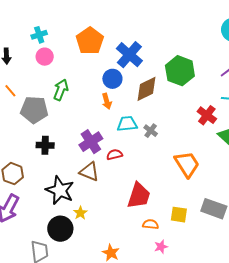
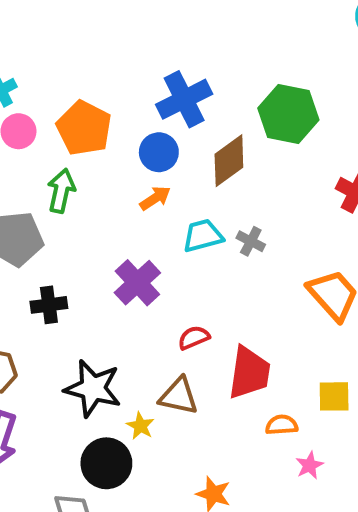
orange pentagon: (90, 41) -> (84, 128), moved
blue cross: (129, 55) -> (184, 99), turned 32
orange arrow: (107, 101) -> (155, 198), turned -98
red semicircle: (115, 155) -> (194, 338), moved
brown triangle: (89, 172) -> (179, 396), moved

